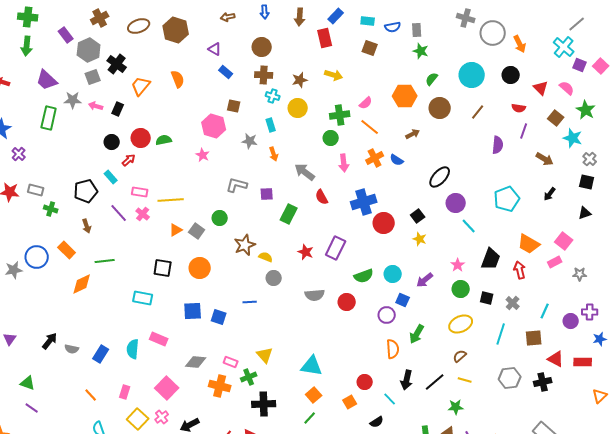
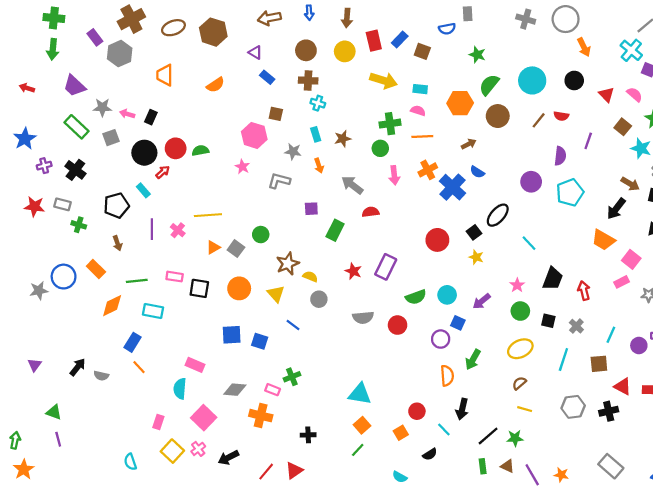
blue rectangle: (336, 16) -> (400, 40), moved
brown arrow: (228, 17) -> (269, 18), size x1.5
brown cross: (100, 18) -> (131, 19), size x1.4
cyan rectangle: (368, 21) -> (420, 89), moved
gray rectangle: (417, 30) -> (468, 14), moved
gray circle: (493, 33) -> (566, 19), moved
black cross: (117, 64) -> (75, 170), moved
yellow arrow: (334, 75) -> (384, 80), size x1.4
gray square: (93, 77) -> (111, 138), moved
orange semicircle: (178, 79) -> (215, 85), turned 78
green semicircle: (432, 79) -> (489, 85), size x1.5
brown star: (300, 80) -> (343, 139), moved
orange trapezoid: (141, 86) -> (165, 75), moved, turned -40
pink semicircle: (366, 103) -> (418, 111), turned -120
yellow circle: (298, 108) -> (345, 51), moved
red semicircle: (519, 108) -> (561, 116), moved
green rectangle: (49, 118) -> (76, 127), turned -60
orange line: (370, 127) -> (422, 137), turned -42
black circle: (112, 142) -> (144, 153), size x1.5
purple cross: (19, 154) -> (44, 166), turned 32
brown arrow: (545, 159) -> (630, 184), moved
blue semicircle: (397, 160) -> (477, 172), moved
black ellipse: (440, 177) -> (498, 215), moved
gray L-shape: (237, 185) -> (279, 181), moved
pink rectangle: (140, 192) -> (175, 277), moved
black arrow: (550, 194) -> (616, 209), size x1.5
red semicircle: (322, 197) -> (371, 212), turned 112
cyan pentagon: (507, 199) -> (570, 193), moved
blue cross: (364, 202) -> (452, 187), moved, turned -30
purple circle: (456, 203) -> (531, 182), moved
purple line: (119, 213) -> (152, 229), turned 42
orange trapezoid: (529, 244) -> (603, 240), moved
cyan rectangle: (143, 298) -> (153, 311), moved
blue line: (250, 302) -> (293, 325), turned 40
cyan semicircle: (133, 349) -> (180, 389), moved
blue rectangle: (101, 354) -> (133, 342), moved
yellow triangle: (265, 355) -> (276, 294), moved
green cross: (249, 377) -> (292, 377), moved
black line: (435, 382) -> (488, 436), moved
orange line: (91, 395) -> (139, 367), moved
black cross: (264, 404) -> (308, 435), size x0.6
purple line: (32, 408) -> (58, 439), turned 40

